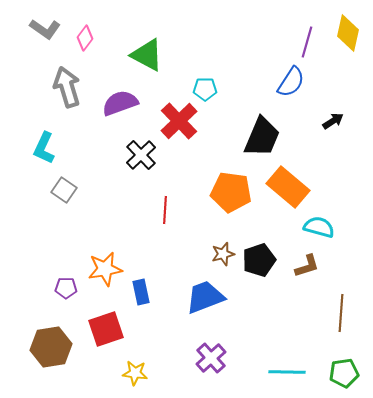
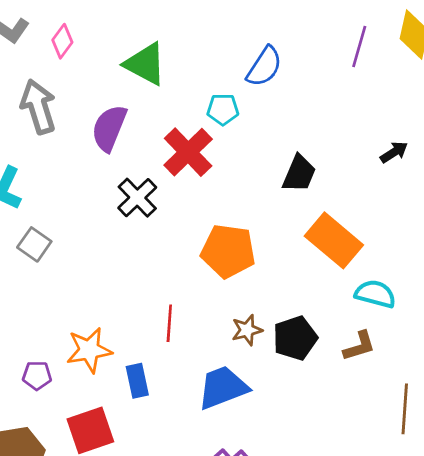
blue semicircle: (291, 82) -> (264, 67), moved
purple semicircle: (120, 103) -> (109, 128), turned -48
black trapezoid: (262, 137) -> (299, 174), size x0.7
orange pentagon: (231, 192) -> (228, 251), moved
red line: (165, 210) -> (169, 323), moved

